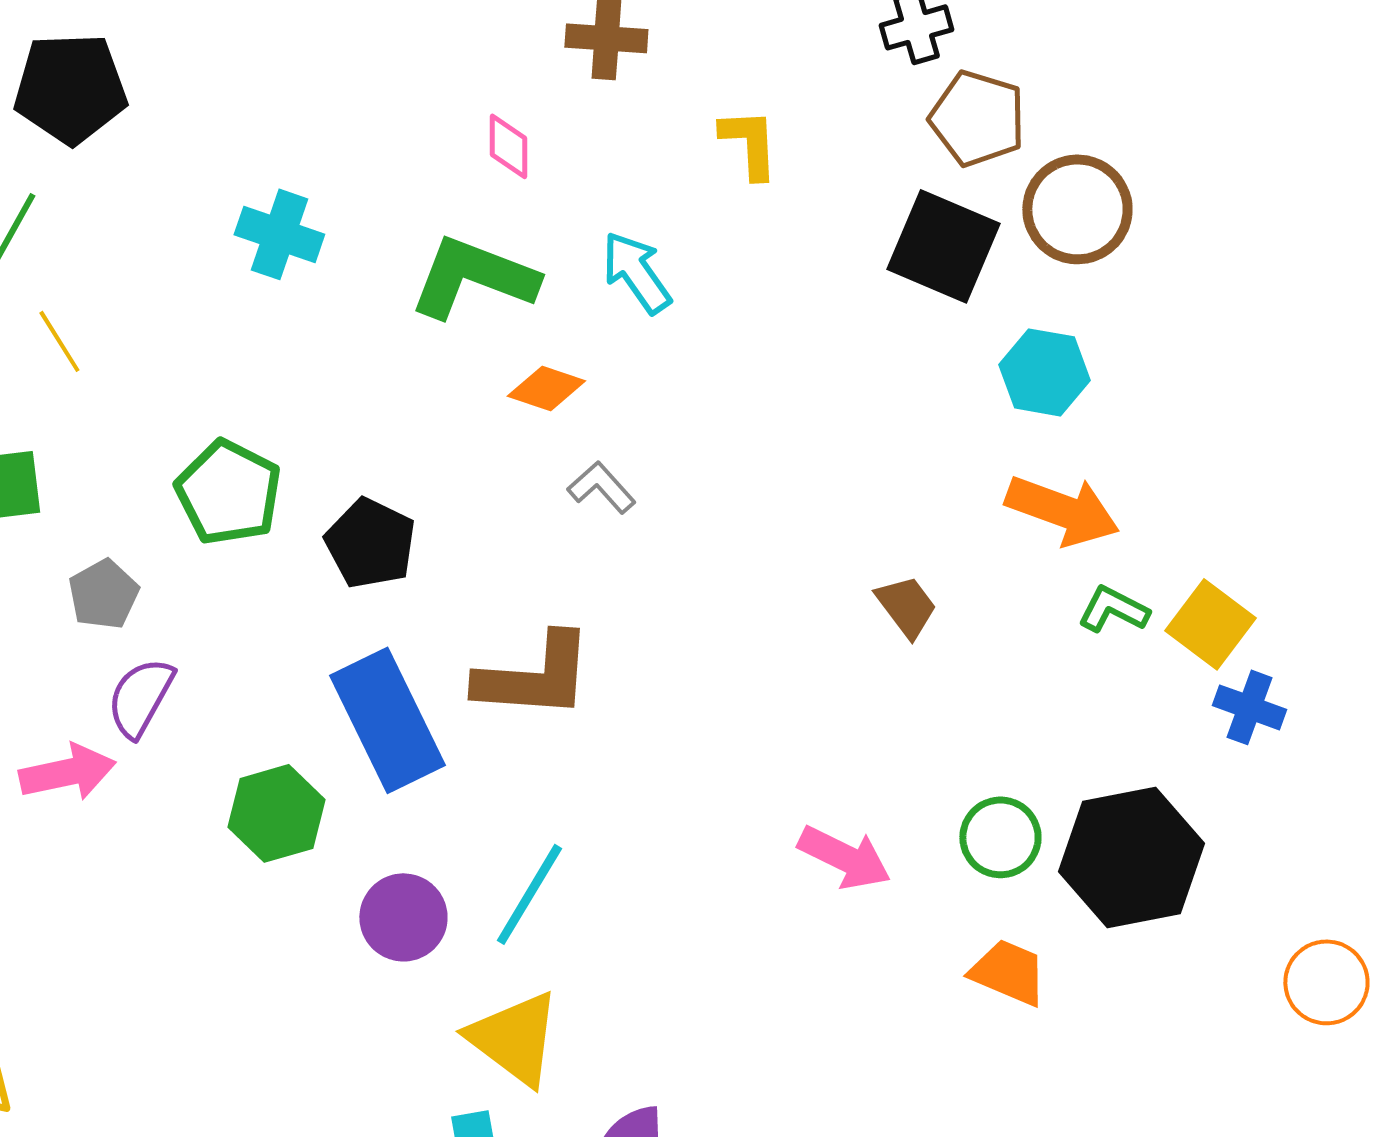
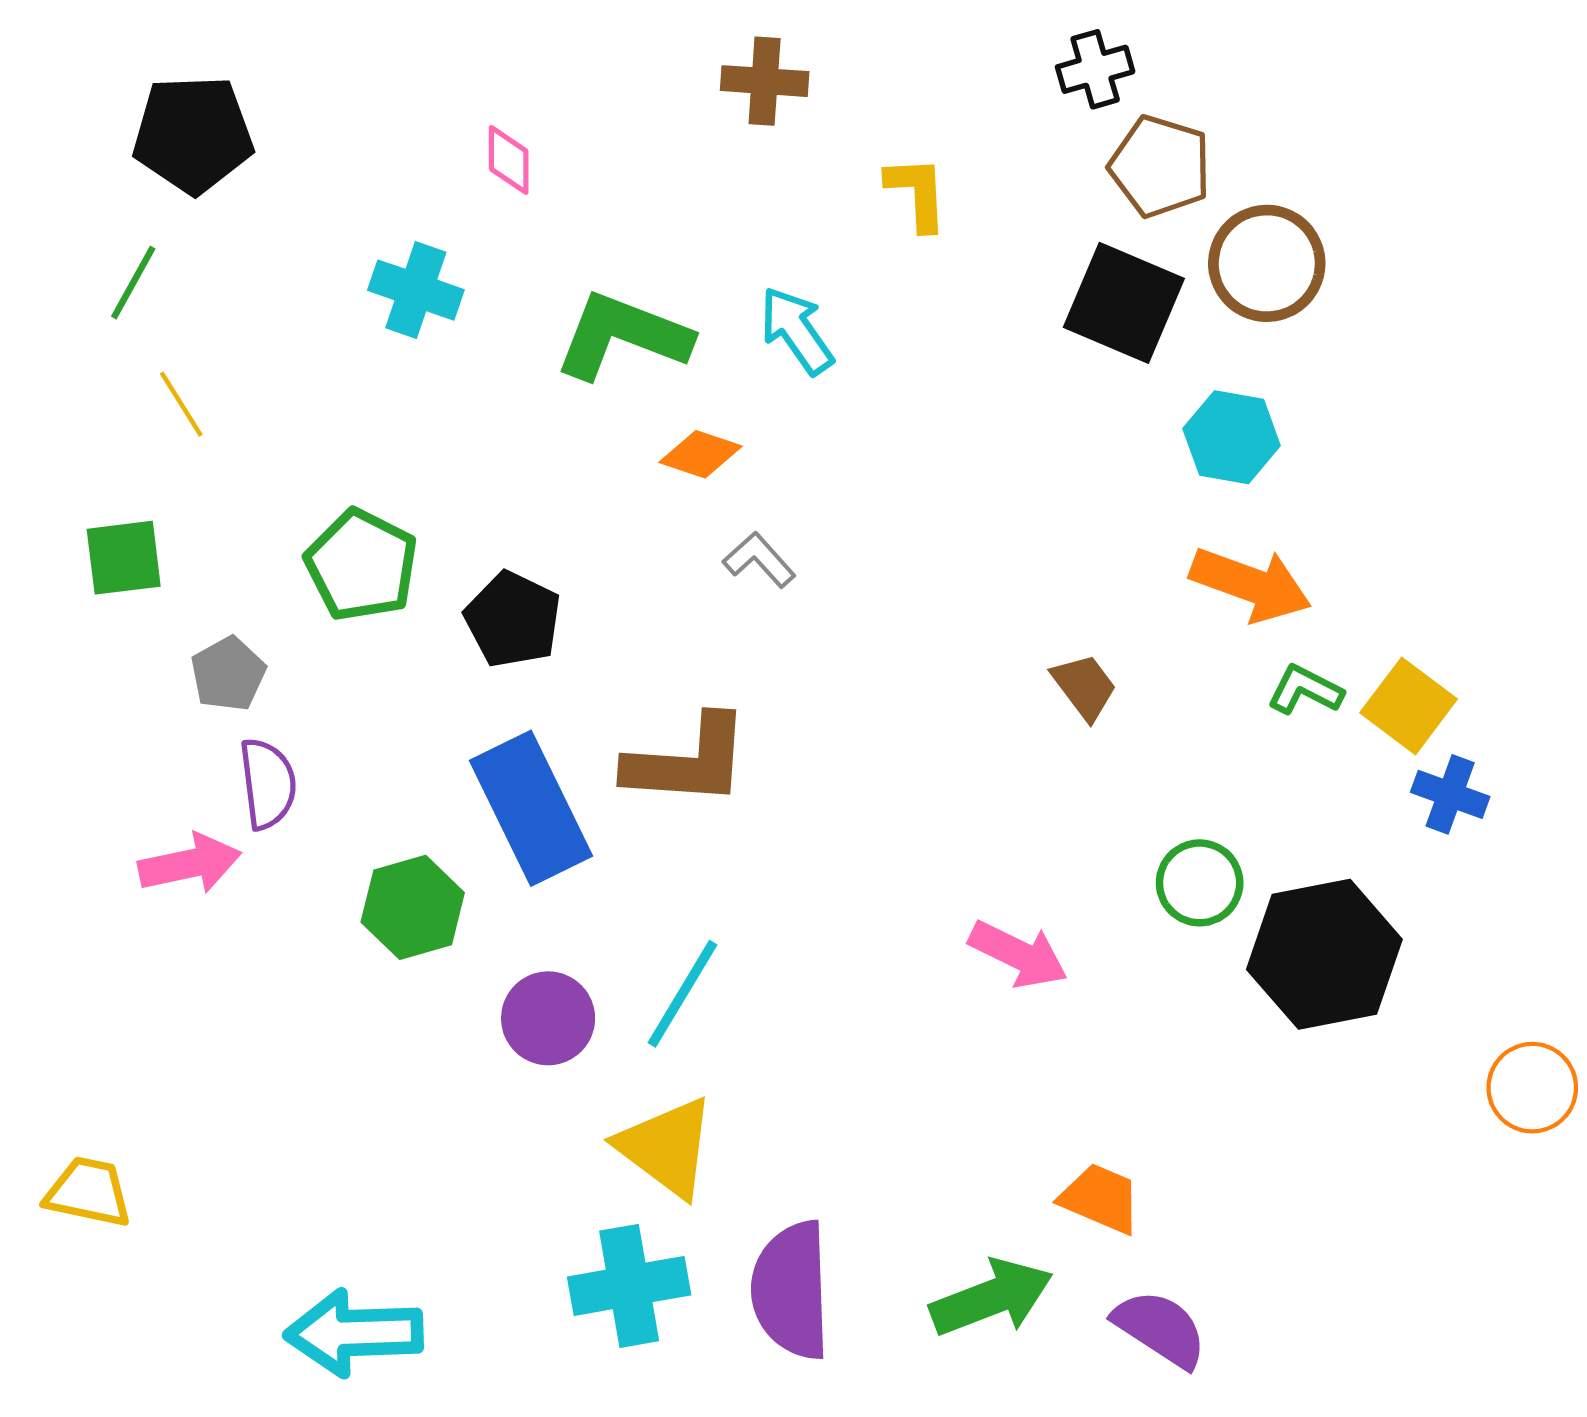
pink diamond: (508, 146) -> (509, 160), moved
purple semicircle: (140, 697) -> (268, 784), turned 144
green circle: (1000, 837) -> (1200, 883), moved
orange trapezoid: (1008, 972) -> (1100, 1199), moved

